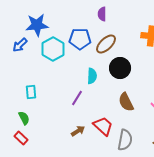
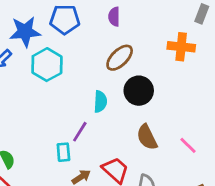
blue pentagon: (80, 39) -> (65, 19), moved
cyan rectangle: (31, 92) -> (63, 152), moved

